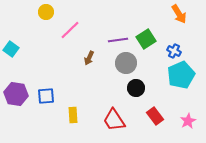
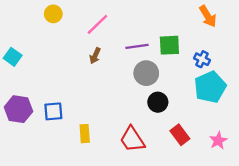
pink line: (70, 30) -> (97, 24), moved
green square: (146, 39) -> (169, 45), turned 30
brown arrow: (89, 58) -> (95, 56), moved

